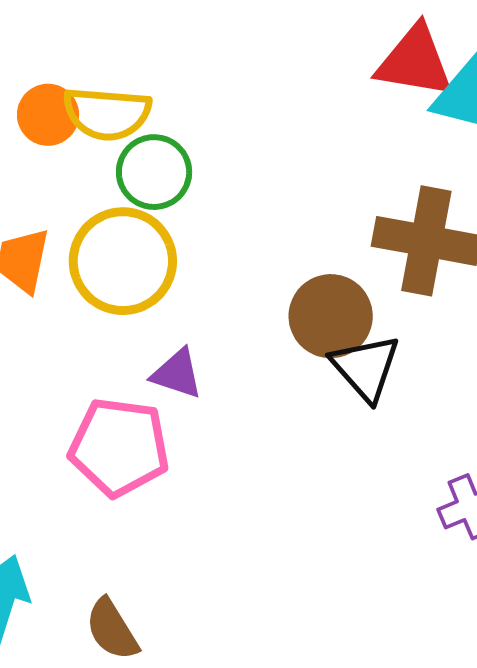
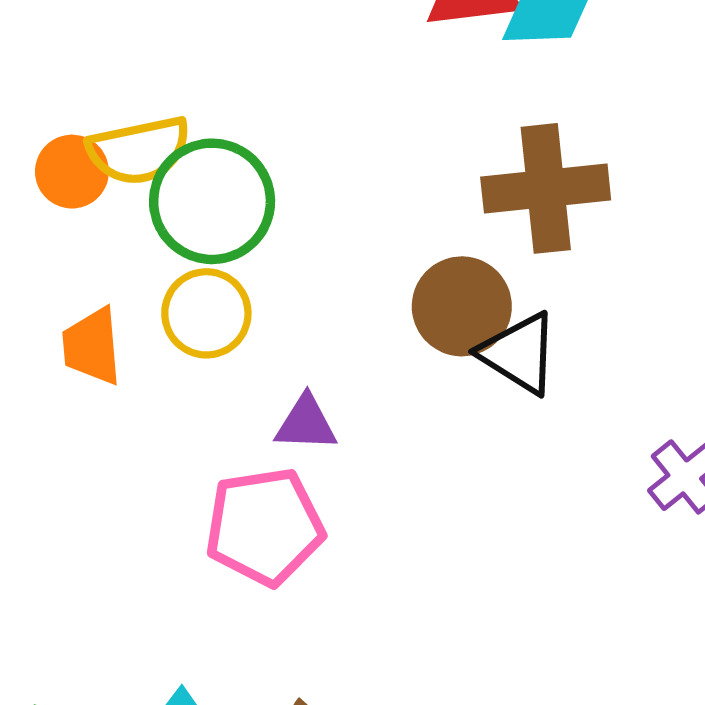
green circle: (154, 172) -> (212, 201), size x1.4
yellow circle: (123, 261) -> (206, 313), size x0.7

